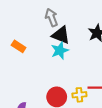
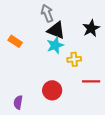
yellow cross: (79, 95) -> (74, 59), moved

